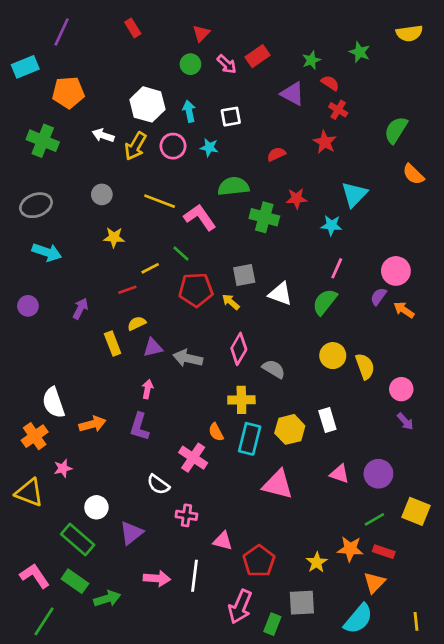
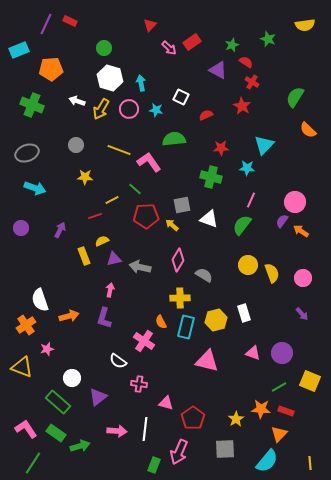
red rectangle: (133, 28) -> (70, 21), moved, turned -32
green circle: (190, 64) -> (104, 48), moved
white square: (231, 117) -> (181, 97), moved, turned 35
green cross: (264, 217) -> (211, 177), moved
pink circle: (401, 389) -> (303, 278), moved
green rectangle: (272, 624) -> (154, 465), moved

